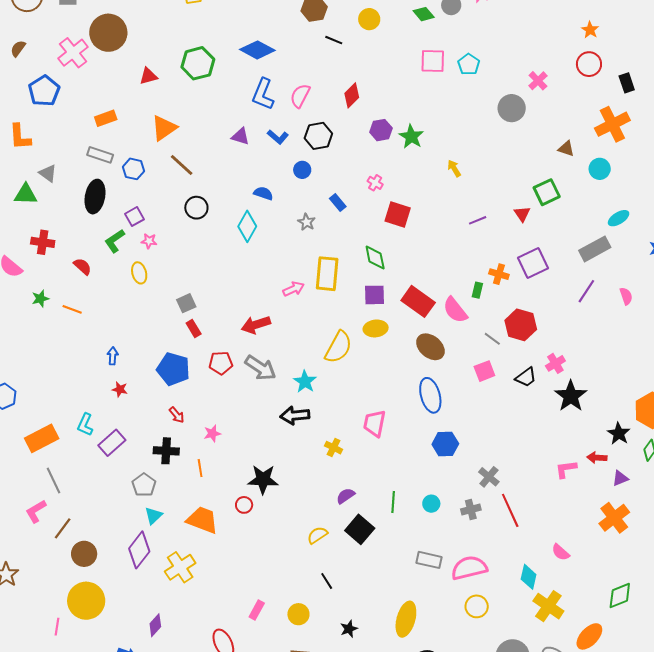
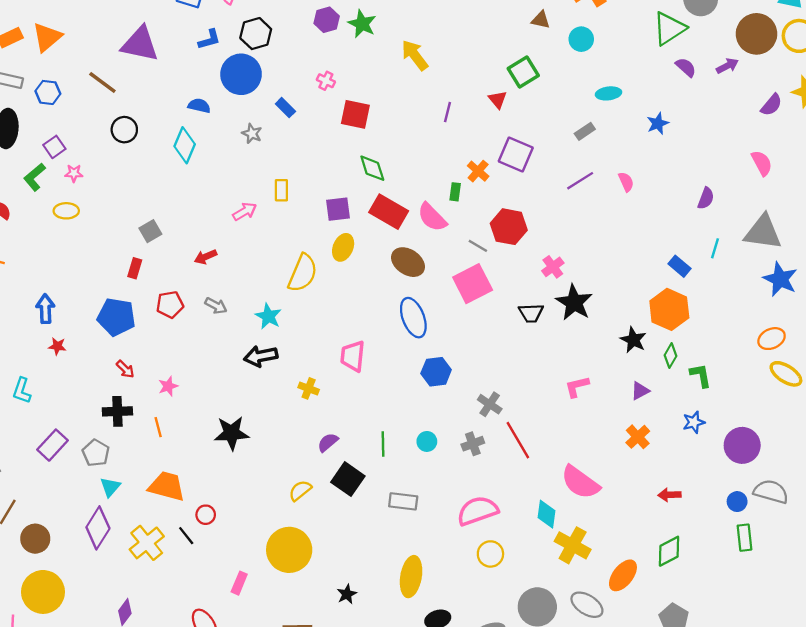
orange triangle: (164, 128) -> (47, 37), moved
purple triangle: (240, 136) -> (140, 44), moved, size x1.8
blue L-shape: (278, 137) -> (209, 39), turned -50
yellow arrow: (454, 168) -> (415, 55), size x1.6
blue circle: (302, 170) -> (241, 74), size x2.0
cyan ellipse: (619, 218) -> (609, 93), turned 30
purple line: (478, 220) -> (448, 112), turned -48
gray rectangle: (595, 249) -> (585, 131), size x0.6
green diamond: (375, 258) -> (372, 168), moved
purple square: (533, 263) -> (516, 155), turned -36
yellow ellipse: (139, 273) -> (66, 211), turned -70
yellow rectangle: (327, 274) -> (281, 190), size x0.6
orange cross: (499, 274) -> (478, 171), turned 30
purple line: (586, 291) -> (580, 181), turned 30
gray square: (186, 303) -> (150, 231), moved
red arrow: (256, 325) -> (206, 257), size x0.7
yellow ellipse: (376, 328) -> (343, 247), turned -55
red rectangle: (194, 329) -> (135, 268), turned 54
blue arrow: (113, 356) -> (45, 309), size x1.4
gray arrow: (260, 368) -> (216, 306), size x0.6
pink square: (484, 371) -> (473, 284), size x1.6
black trapezoid: (526, 377) -> (531, 313), moved, turned 40
purple rectangle: (112, 443) -> (52, 445), moved
red arrow: (597, 458) -> (669, 495), moved
red circle: (244, 505) -> (206, 515), moved
orange cross: (614, 518) -> (638, 437), size x0.7
pink semicircle: (561, 552) -> (580, 482), size x1.8
gray rectangle: (429, 560) -> (403, 501), moved
black line: (327, 581) -> (186, 536), moved
green diamond: (620, 595) -> (669, 551), moved
yellow circle: (298, 614) -> (289, 550), moved, size x1.8

